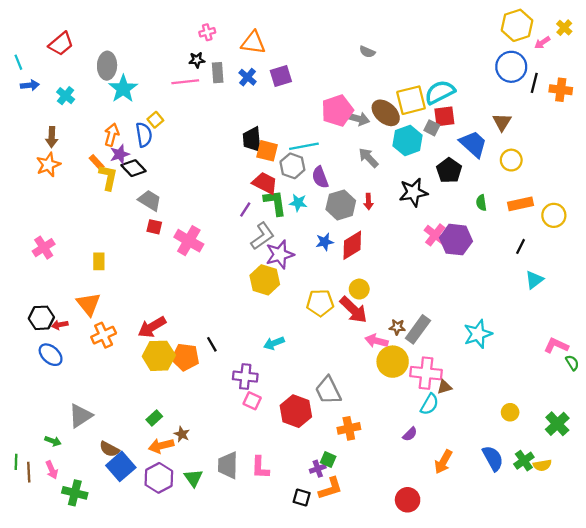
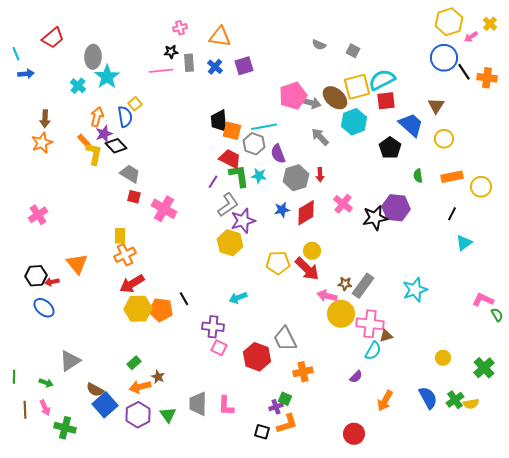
black line: (534, 83) -> (464, 72), turned -48
cyan cross: (66, 96) -> (78, 86), moved
gray square: (432, 128) -> (353, 51), moved
black star: (413, 192) -> (375, 218), moved
pink cross: (435, 235) -> (343, 204), moved
yellow rectangle: (99, 261) -> (120, 236), moved
orange cross: (104, 335) -> (125, 255), moved
green line: (16, 462) -> (14, 377), moved

